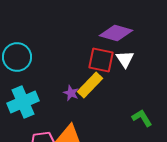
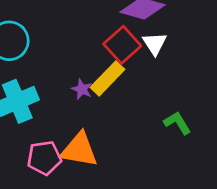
red square: (101, 60) -> (122, 45), turned 36

